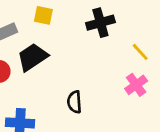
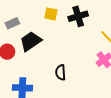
yellow square: (43, 15) -> (51, 14), moved

